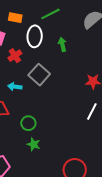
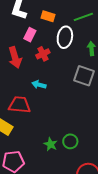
gray square: (39, 75) -> (84, 76), moved, turned -30
green circle: (28, 123) -> (70, 141), moved

